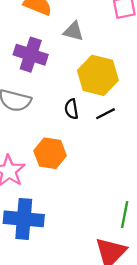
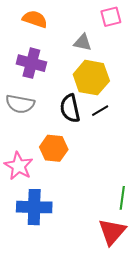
gray triangle: (73, 31) -> (83, 42), moved
black semicircle: (71, 109) -> (70, 108), size x1.6

